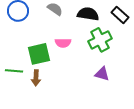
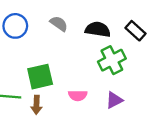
pink semicircle: (63, 43) -> (78, 95), moved
purple triangle: (102, 74) -> (114, 100), turned -42

